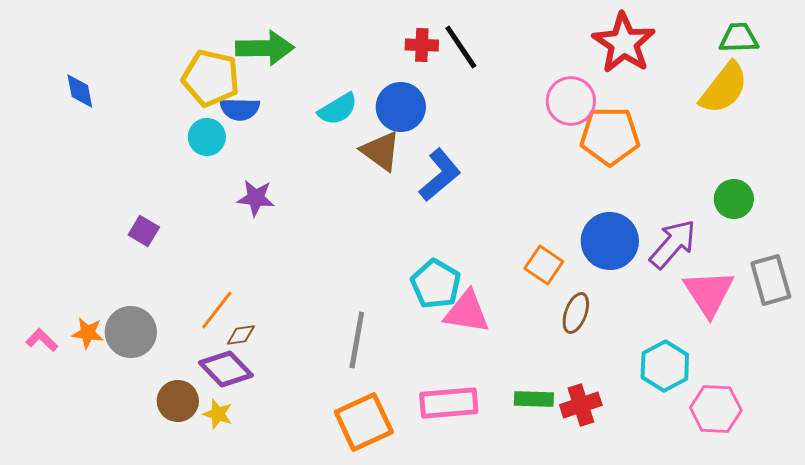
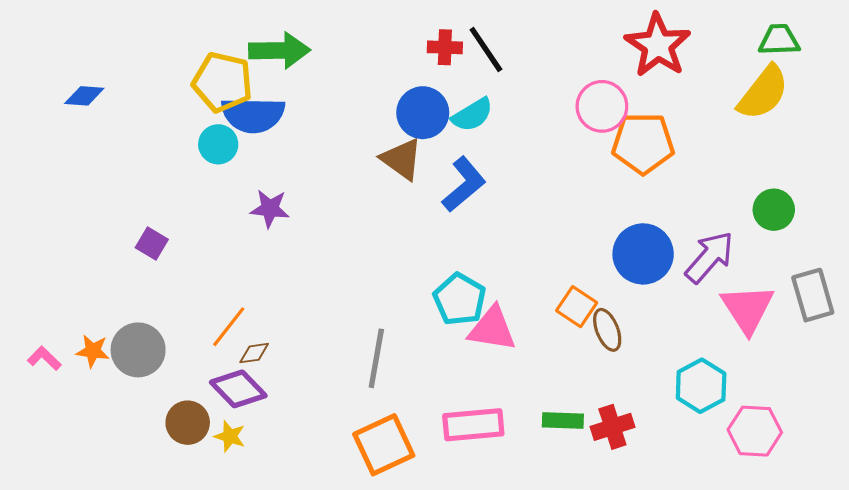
blue diamond: (80, 91) -> (84, 96), turned -75
blue semicircle: (240, 109) -> (253, 115), size x1.5
cyan semicircle: (338, 109) -> (472, 115), moved
orange square: (544, 265) -> (577, 307), moved
brown ellipse: (576, 313) -> (607, 330), turned -42

